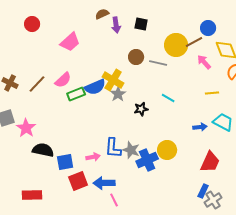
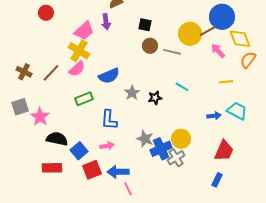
black square: (141, 24) -> (145, 25), moved
purple arrow: (116, 25) -> (106, 22), moved
blue circle: (208, 28) -> (222, 17), size x1.6
yellow cross: (113, 80) -> (79, 51), moved
green rectangle: (76, 94) -> (84, 99), moved
gray star: (118, 94) -> (132, 93), moved
blue L-shape: (113, 148) -> (109, 120), moved
blue square: (65, 162) -> (79, 151), turned -30
red rectangle: (32, 195) -> (52, 168), moved
gray cross: (213, 200) -> (176, 158), moved

